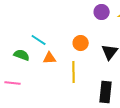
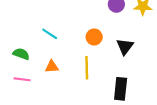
green semicircle: (22, 55) -> (21, 54), moved
orange triangle: (50, 58) -> (52, 67), moved

